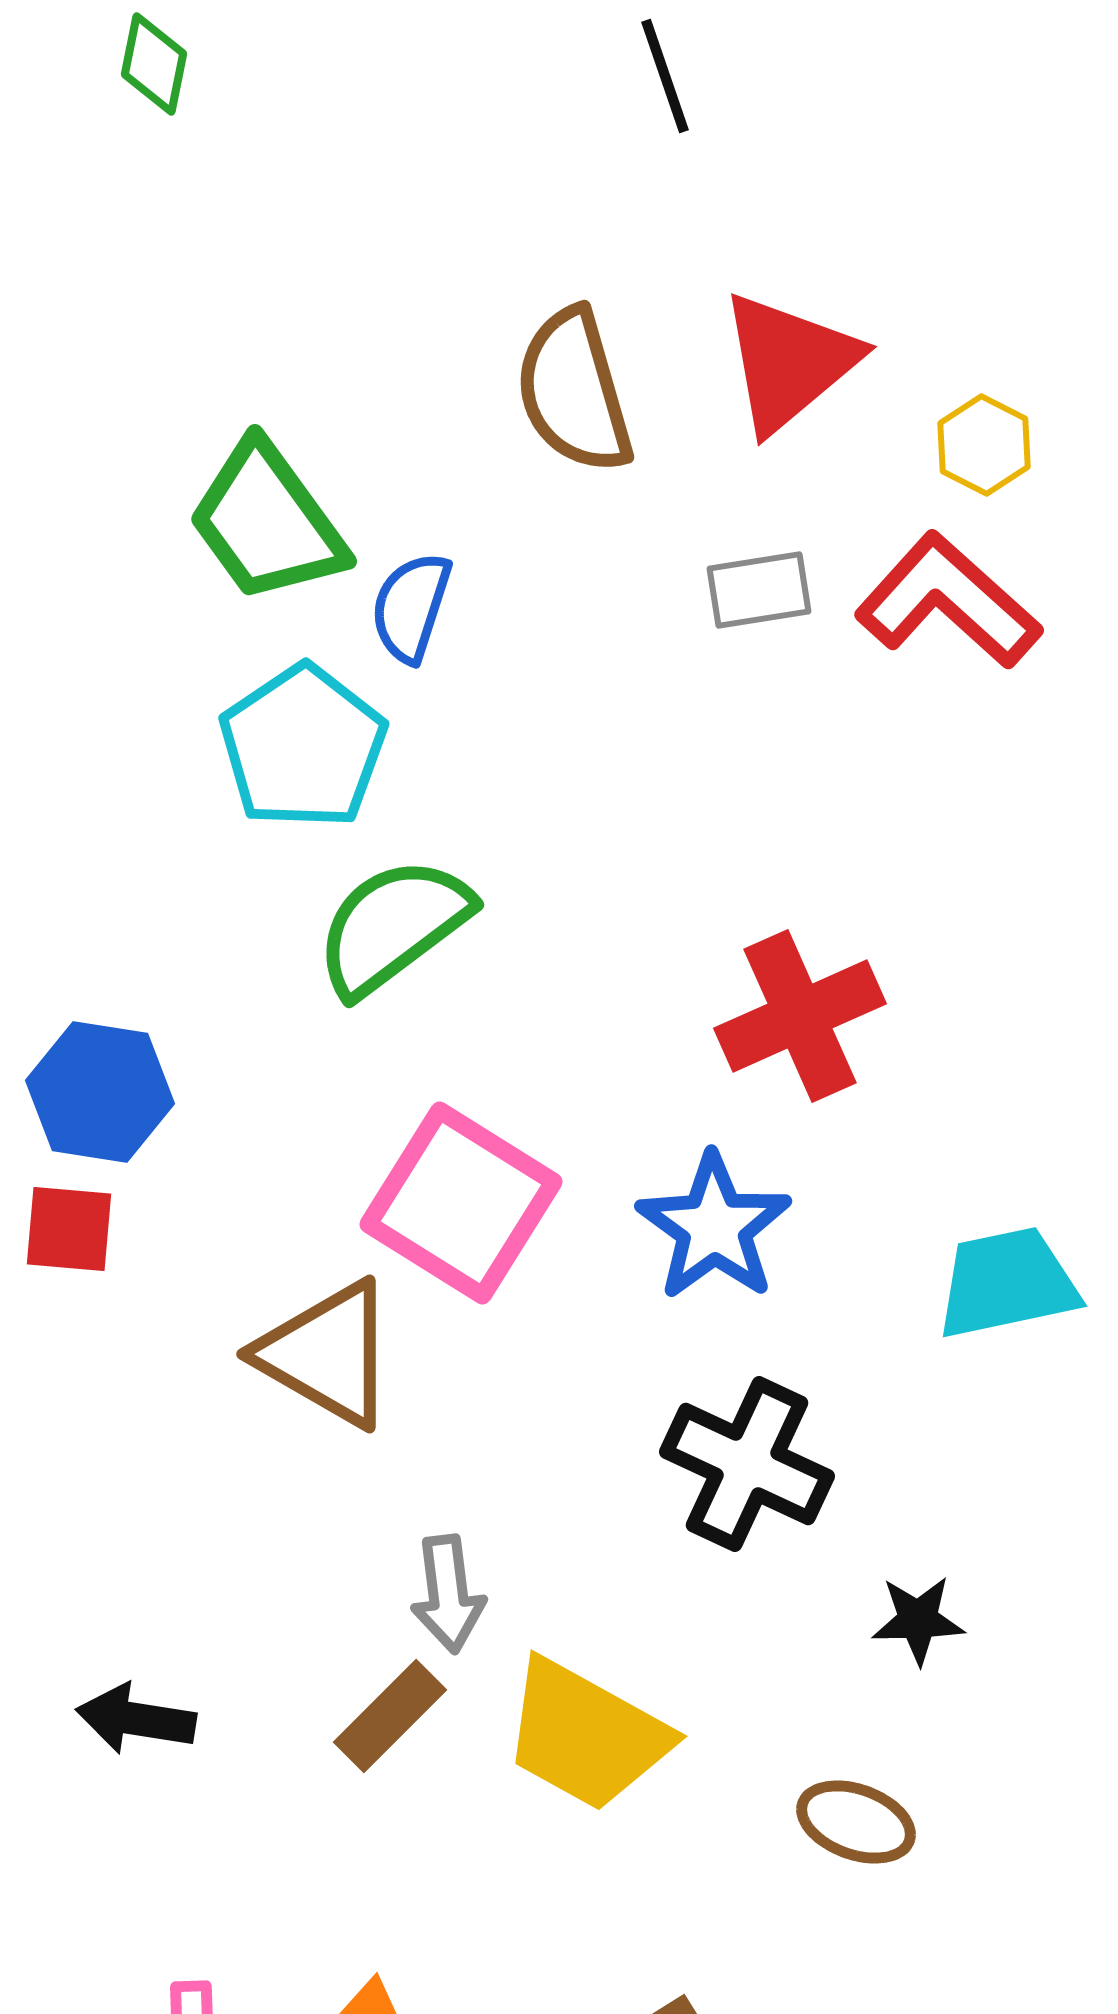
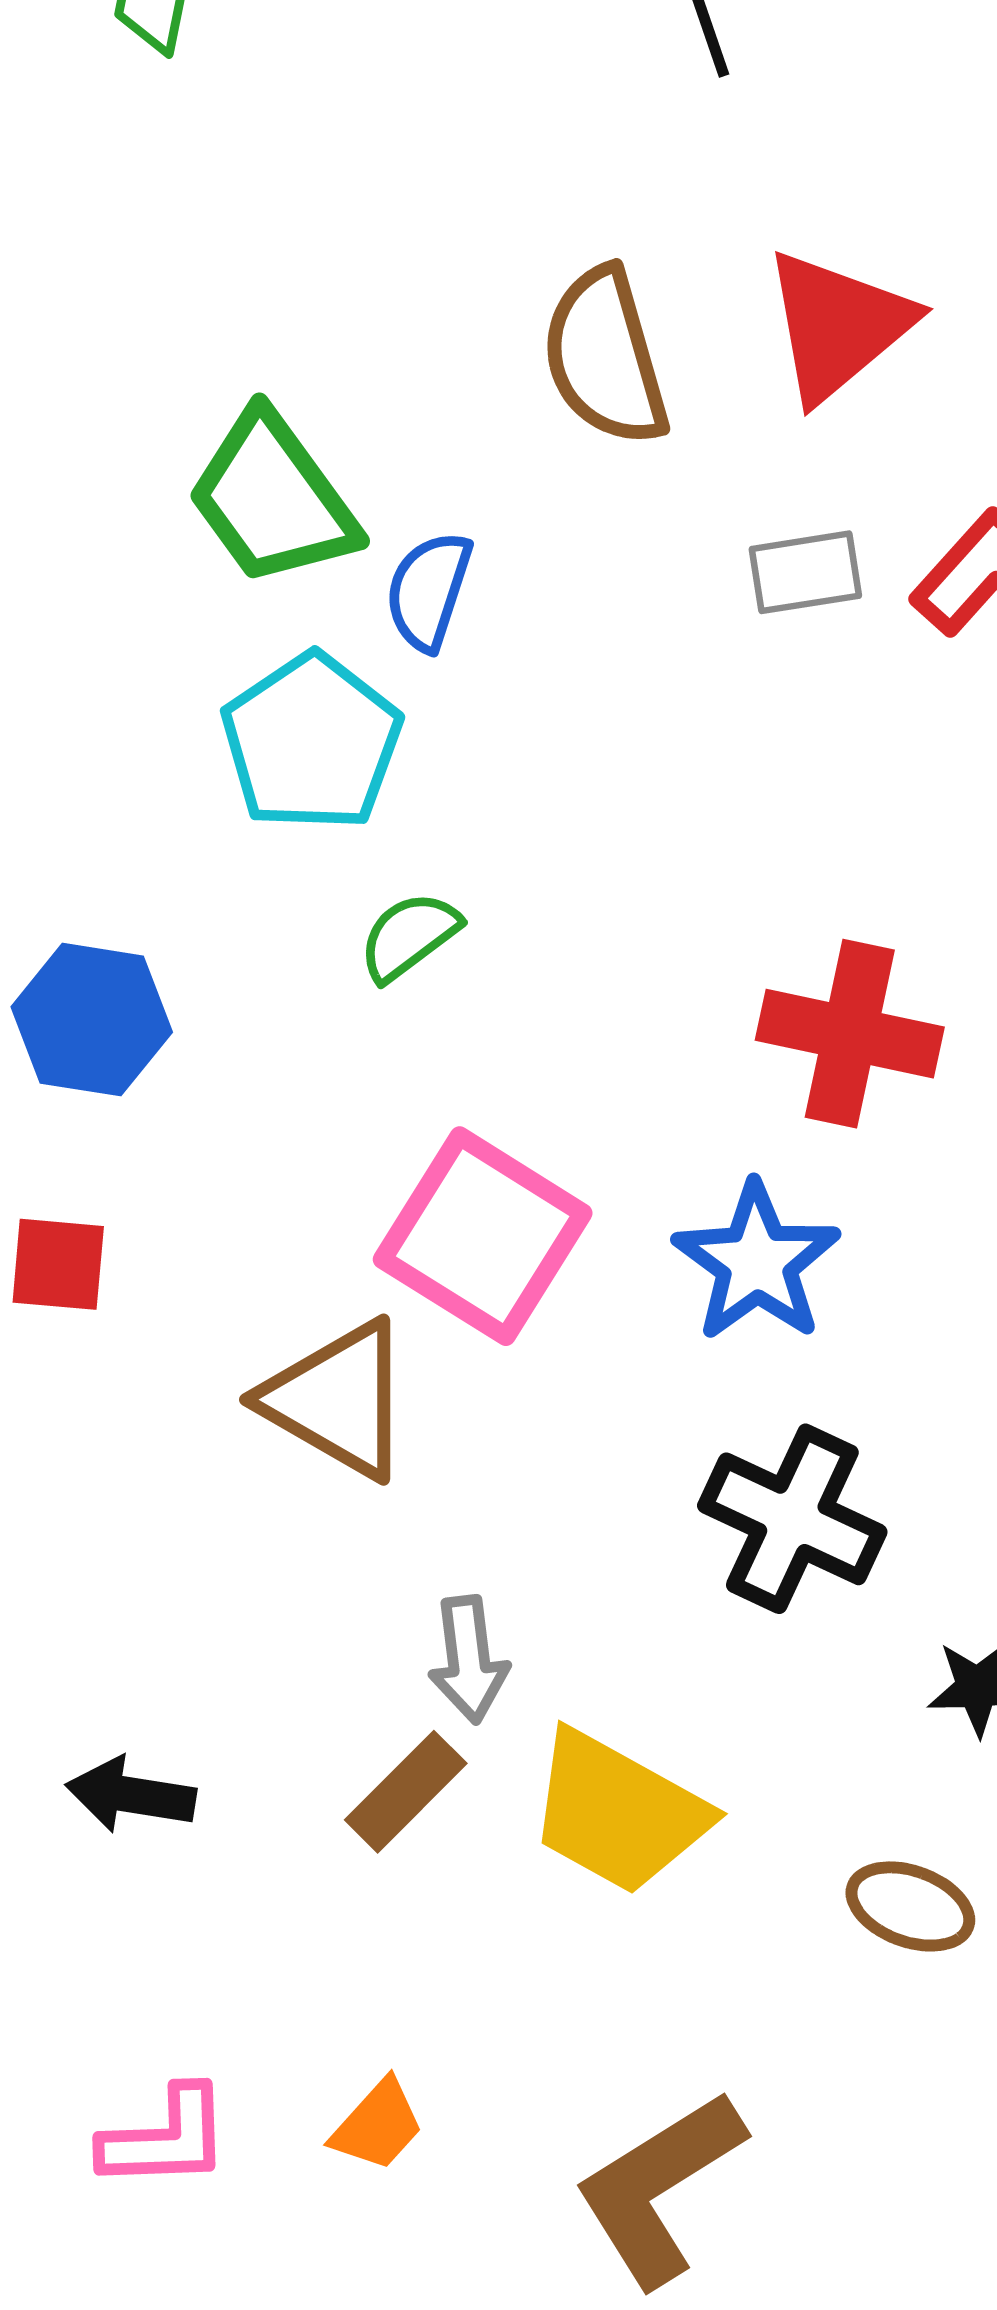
green semicircle: (393, 926) -> (409, 936), size x0.6
red cross: (800, 1016) -> (850, 1034), turned 36
blue hexagon: (100, 1092) -> (92, 1020), moved

